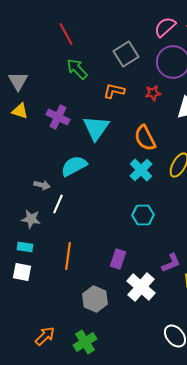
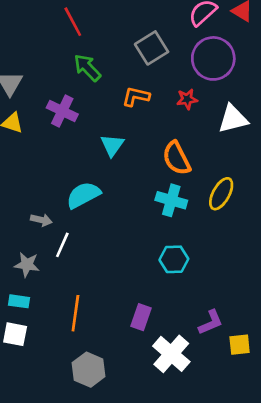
purple cross: (58, 117) -> (62, 111), moved
cyan triangle: (96, 128) -> (112, 145), size x0.7
cyan cross: (141, 170) -> (171, 200), turned -30
gray hexagon: (95, 299) -> (89, 370), moved

